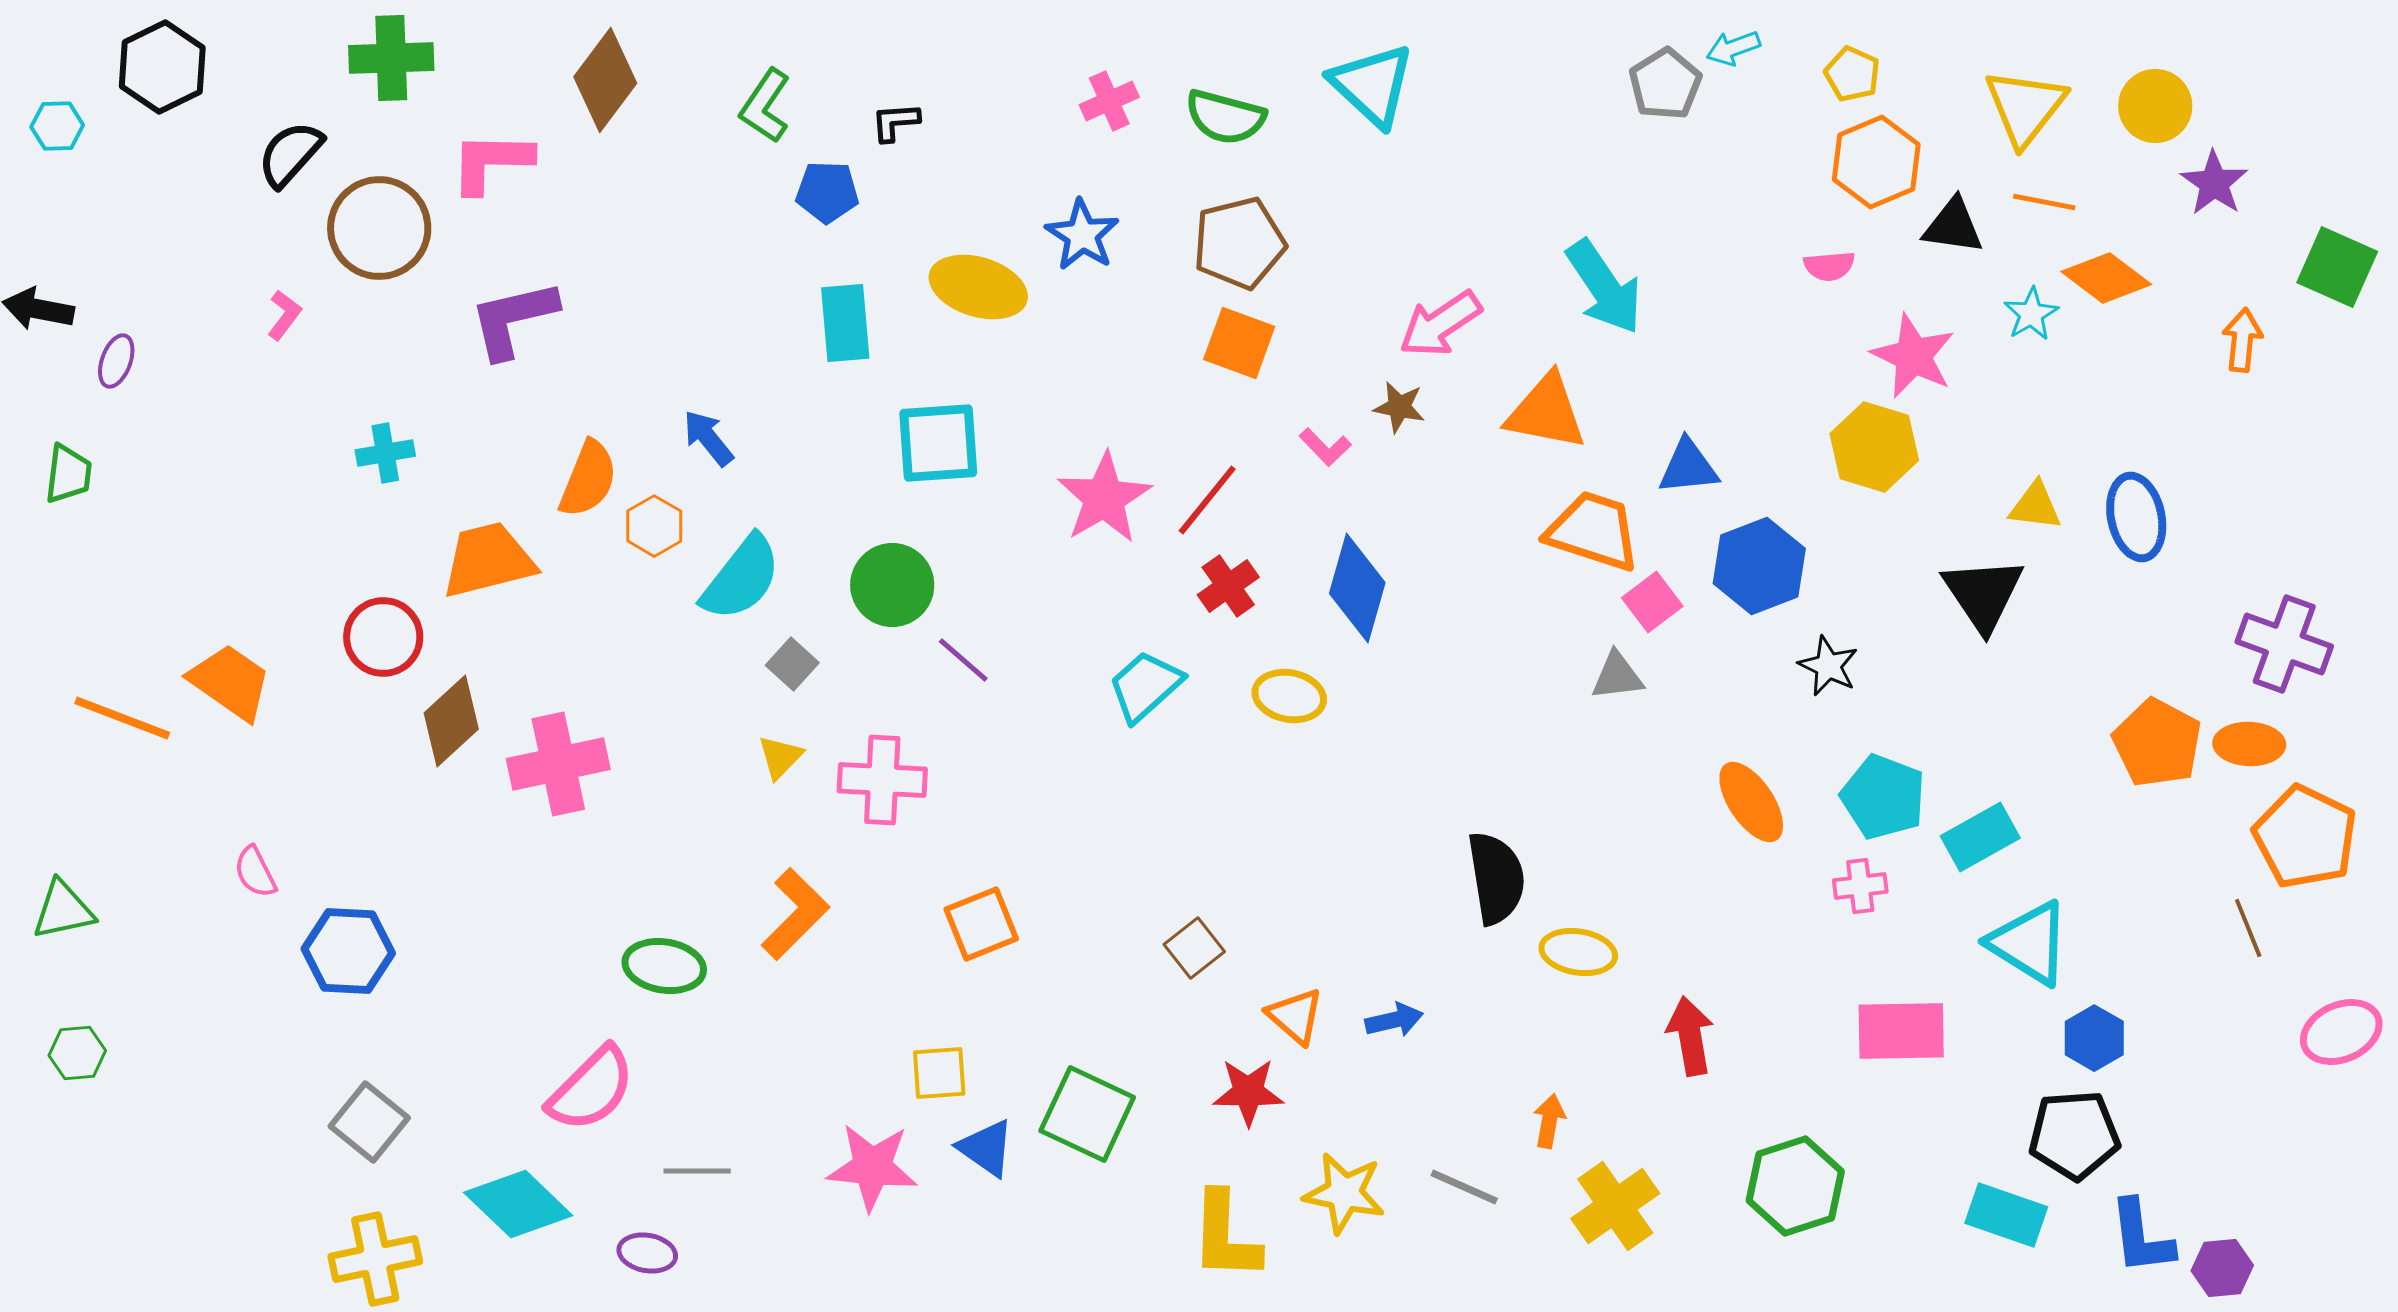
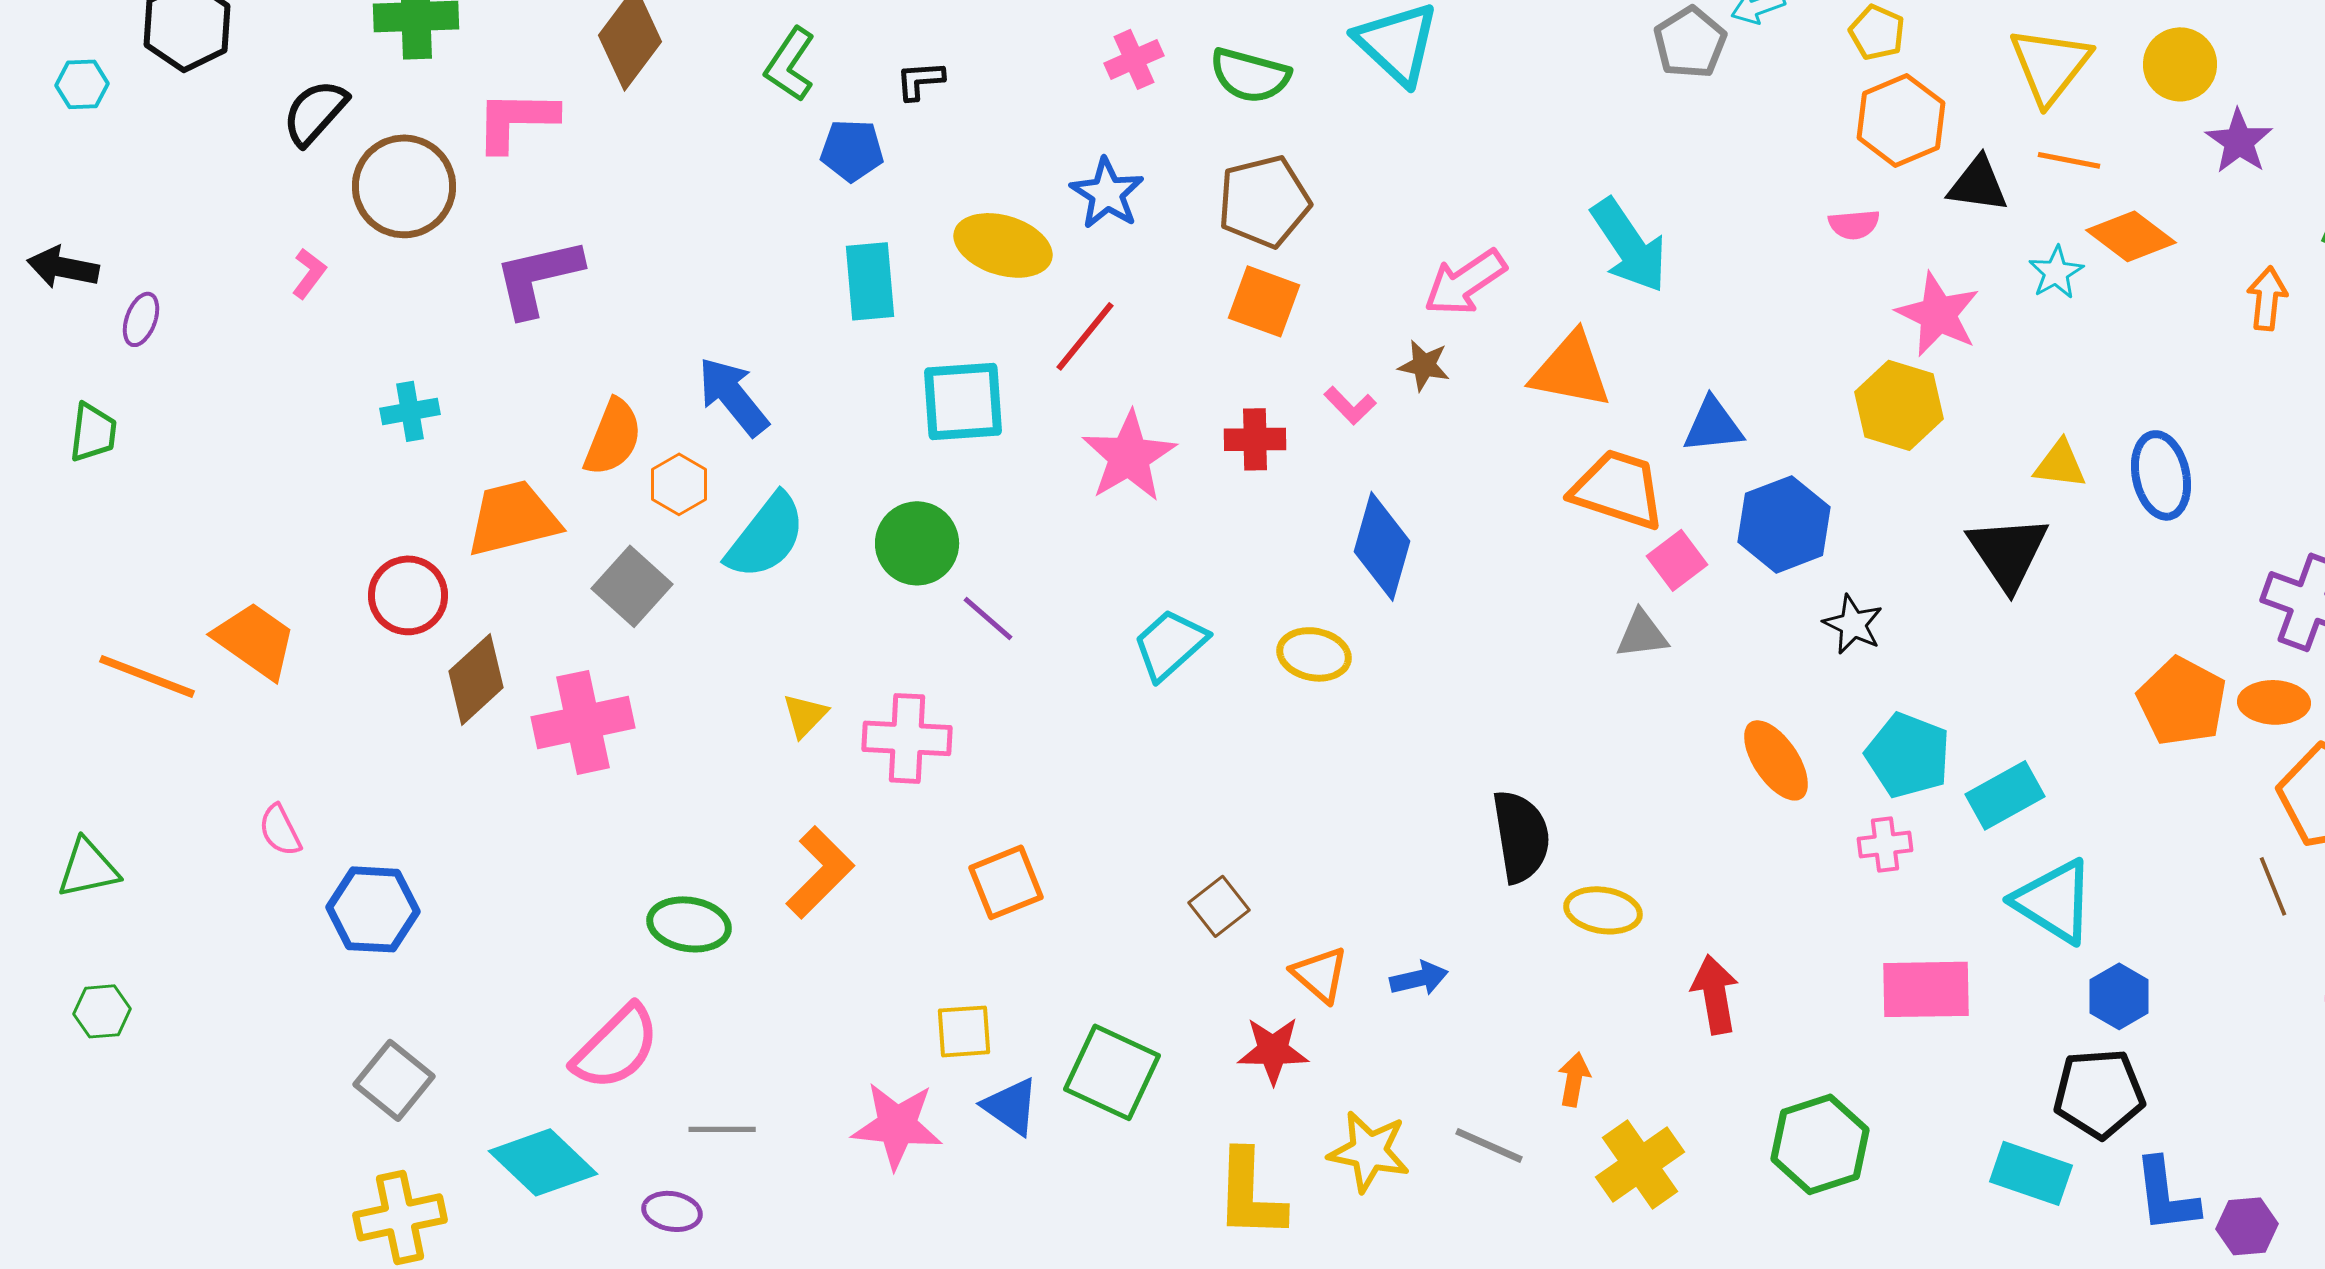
blue arrow: (708, 438) -> (733, 396), size x1.4
red line: (1207, 500) -> (1085, 336), moved
red cross: (1228, 586) -> (1255, 439), moved, turned 34
gray square: (792, 664) -> (632, 586), moved, size x1.5

